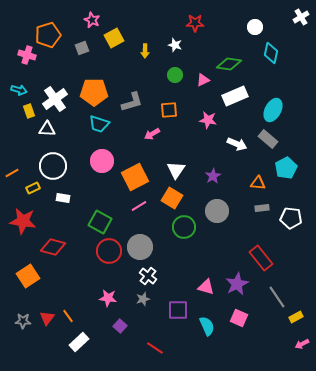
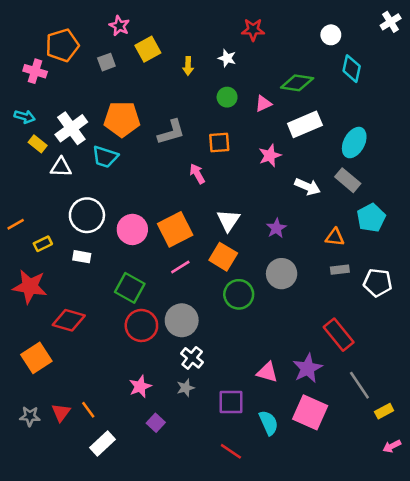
yellow rectangle: (29, 111) -> (38, 144), turned -32
pink star: (208, 120) -> (270, 156), turned -30
cyan trapezoid: (99, 124) -> (105, 157), moved
pink arrow: (152, 134) -> (197, 174), turned 91
pink circle: (102, 161) -> (132, 229), moved
white circle: (53, 166) -> (87, 215), moved
pink star: (108, 298) -> (140, 386), turned -30
pink square: (239, 318) -> (310, 412), size x1.5
red line: (155, 348) -> (231, 451), moved

